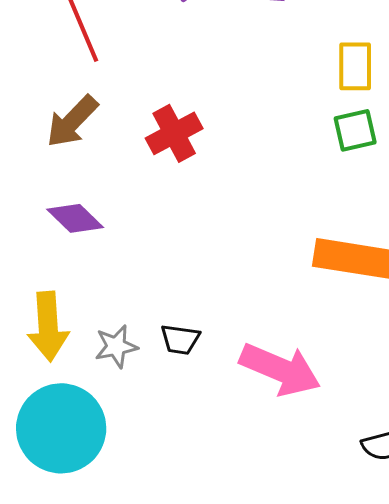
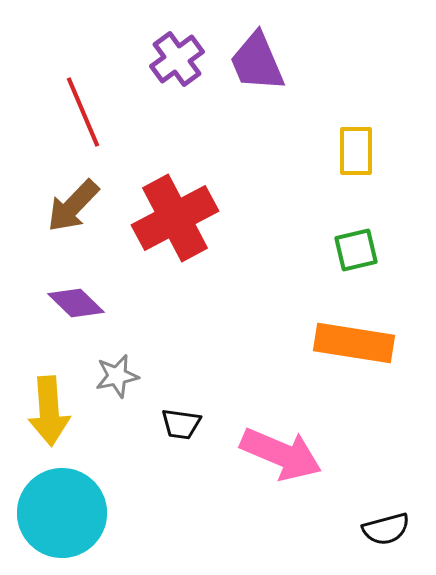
green square: (355, 130) -> (356, 250), moved
red cross: (174, 133) -> (175, 218), size x1.5
gray star: (116, 346) -> (117, 376), moved

